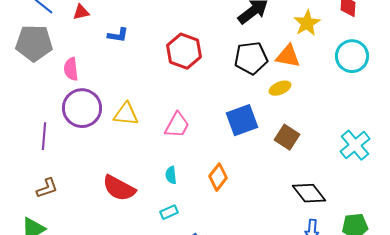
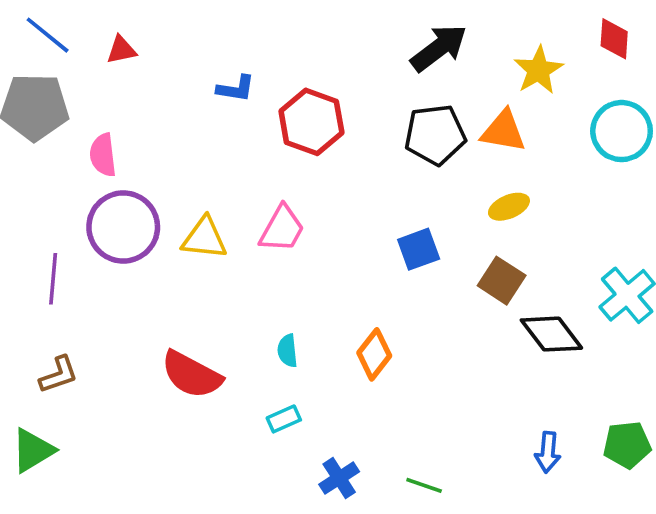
blue L-shape: (118, 35) -> (236, 89), moved
yellow ellipse: (280, 88) -> (509, 207), moved
blue square: (242, 120) -> (419, 249), size x0.7
pink trapezoid: (177, 125) -> (282, 229), moved
black diamond: (309, 193) -> (551, 334), moved

